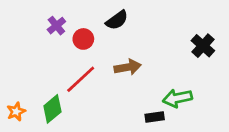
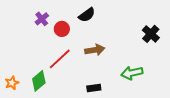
black rectangle: (155, 117) -> (94, 88), moved

